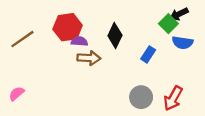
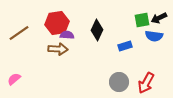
black arrow: (179, 14) -> (159, 18), moved
green square: (168, 24) -> (142, 20), turned 35
blue rectangle: (148, 54) -> (125, 46), turned 40
brown arrow: (89, 58) -> (58, 49), moved

